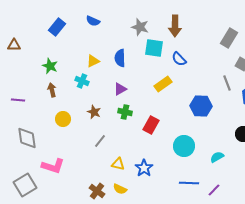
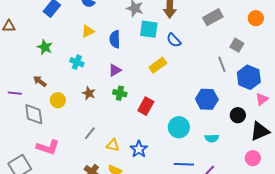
gray rectangle: (229, 38) -> (213, 17), moved, turned 30
yellow triangle: (93, 61) -> (88, 31), moved
brown arrow: (52, 90) -> (40, 81), moved, turned -40
purple line: (18, 100) -> (15, 93), moved
blue hexagon: (201, 106) -> (207, 99), moved
gray diamond: (27, 138) -> (34, 114), moved
gray line: (100, 141) -> (90, 133), moved
cyan semicircle: (217, 157) -> (212, 138), turned -152

